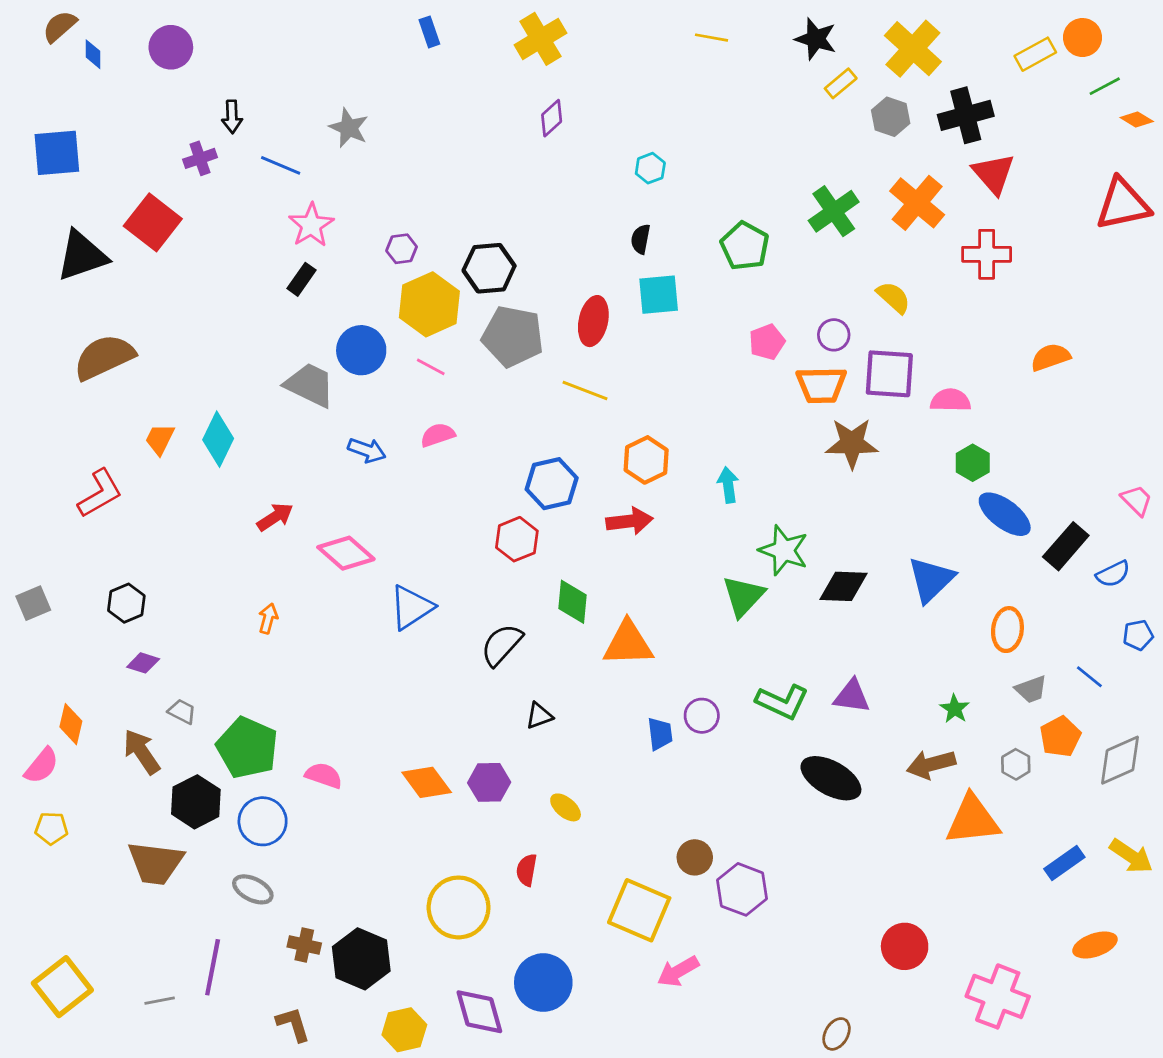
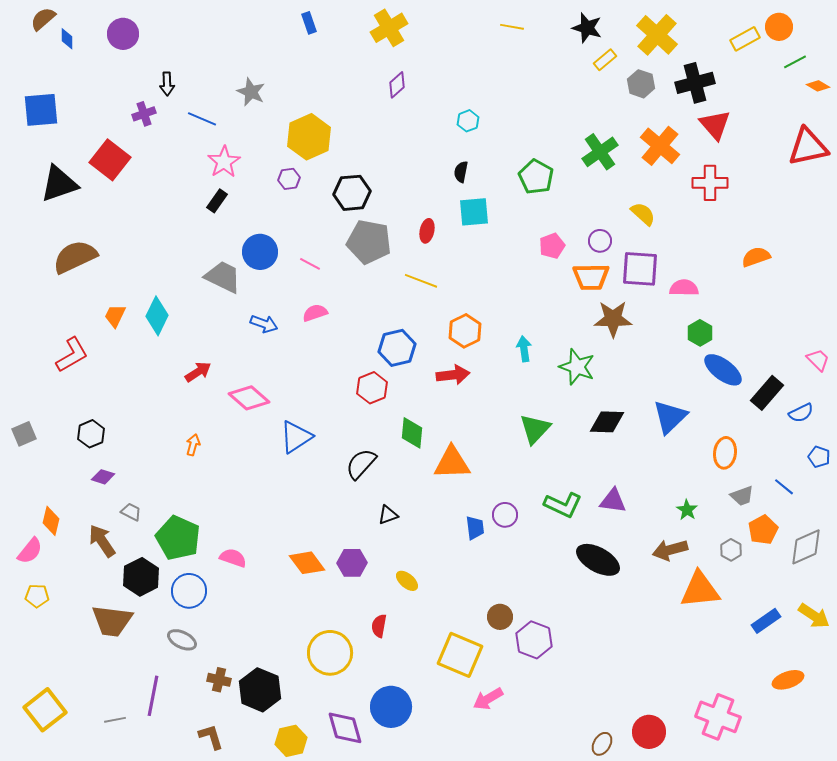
yellow hexagon: (429, 304) -> (309, 137), moved
red ellipse: (593, 321) -> (427, 231), size x0.7
green star: (784, 550) -> (577, 367), moved
blue pentagon: (1138, 635) -> (819, 457), turned 30
red circle: (905, 946) -> (649, 732), moved

